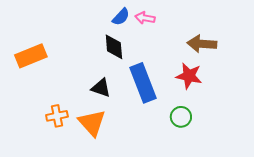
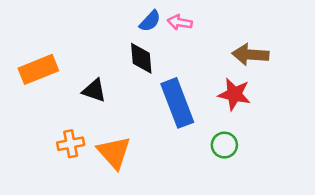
black triangle: (101, 88) -> (94, 90), moved

